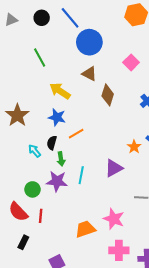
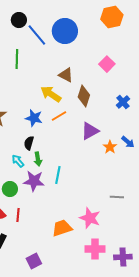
blue line: (70, 18) -> (37, 35), moved
blue circle: (89, 42) -> (65, 31), moved
green line: (40, 57) -> (17, 59), turned 30
yellow arrow: (60, 91) -> (51, 94), moved
orange line: (76, 134) -> (59, 116), moved
cyan arrow: (35, 151) -> (18, 161), moved
purple triangle: (114, 168) -> (90, 131), moved

